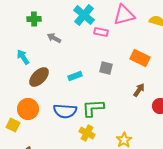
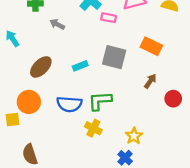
cyan arrow: (23, 57) -> (12, 39), moved
gray square: (106, 68) -> (114, 57), size x1.6
yellow square: (13, 125) -> (12, 119), turned -32

